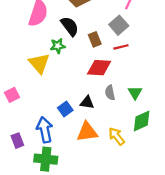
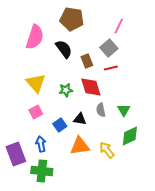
green star: (58, 46) -> (66, 90), moved
red diamond: (99, 68) -> (91, 87), turned 70
pink square: (12, 95) -> (36, 112), moved
blue arrow: (45, 130) -> (41, 144), size x0.7
purple rectangle: (17, 141) -> (16, 154), size x1.6

